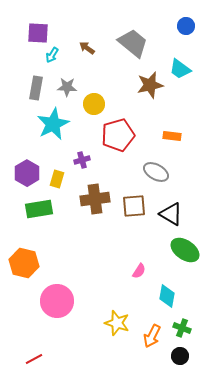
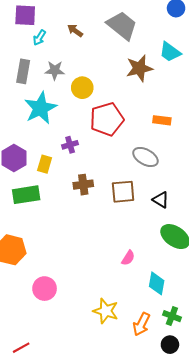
brown cross: (95, 199) -> (83, 185), size x0.7
black triangle: (171, 214) -> (161, 200), size x0.7
pink circle: (57, 301) -> (45, 289), size x0.7

